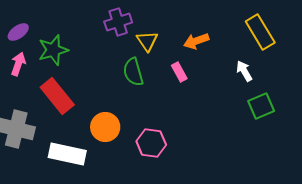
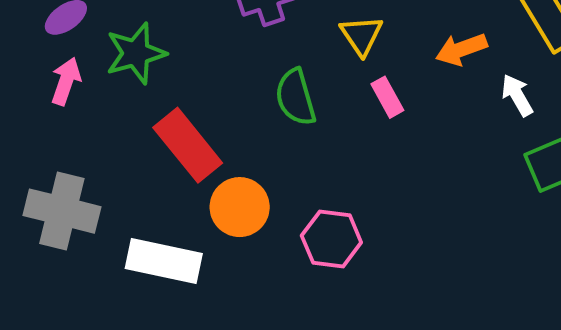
yellow triangle: (147, 41) -> (361, 35), moved
orange arrow: (196, 41) -> (461, 49), moved
red rectangle: (57, 96) -> (188, 145), moved

